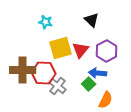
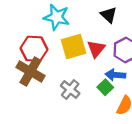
cyan star: (46, 22) -> (57, 17), size x1.6
brown cross: (23, 70) -> (31, 71), turned 30
red hexagon: (44, 73) -> (34, 49), moved

